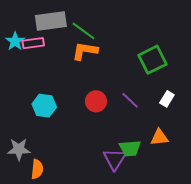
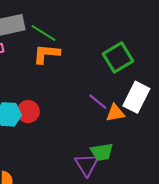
white rectangle: (167, 99) -> (136, 97), size x1.8
red circle: (96, 101) -> (28, 112), moved
orange triangle: (159, 137) -> (115, 113), moved

